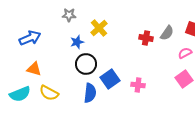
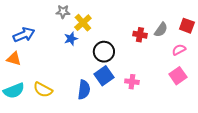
yellow cross: (99, 28) -> (83, 23), moved
black circle: (86, 64) -> (104, 52), moved
orange triangle: (34, 69) -> (14, 59), moved

